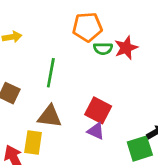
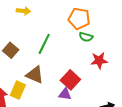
red star: (126, 48) -> (99, 60), moved
purple triangle: (96, 131) -> (65, 94), turned -32

